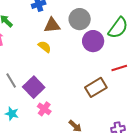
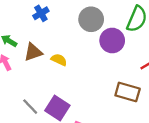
brown triangle: (52, 25) -> (33, 52), moved
brown rectangle: (96, 87) -> (128, 92), turned 60

